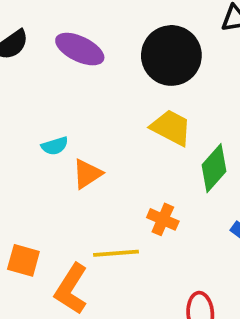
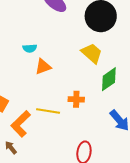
orange cross: (163, 219) -> (76, 99), turned -35

